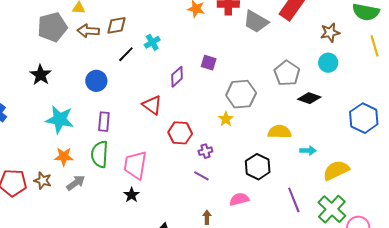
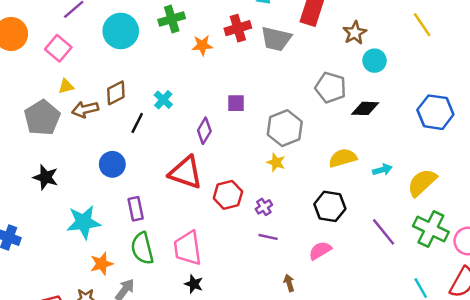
brown star: (330, 33) -> (355, 33), moved
red triangle: (152, 105) -> (186, 173), size x1.4

